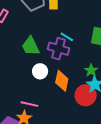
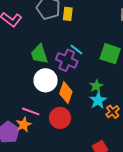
white circle: (40, 71) -> (46, 80), size x1.5
red circle: (86, 95) -> (60, 118), moved

